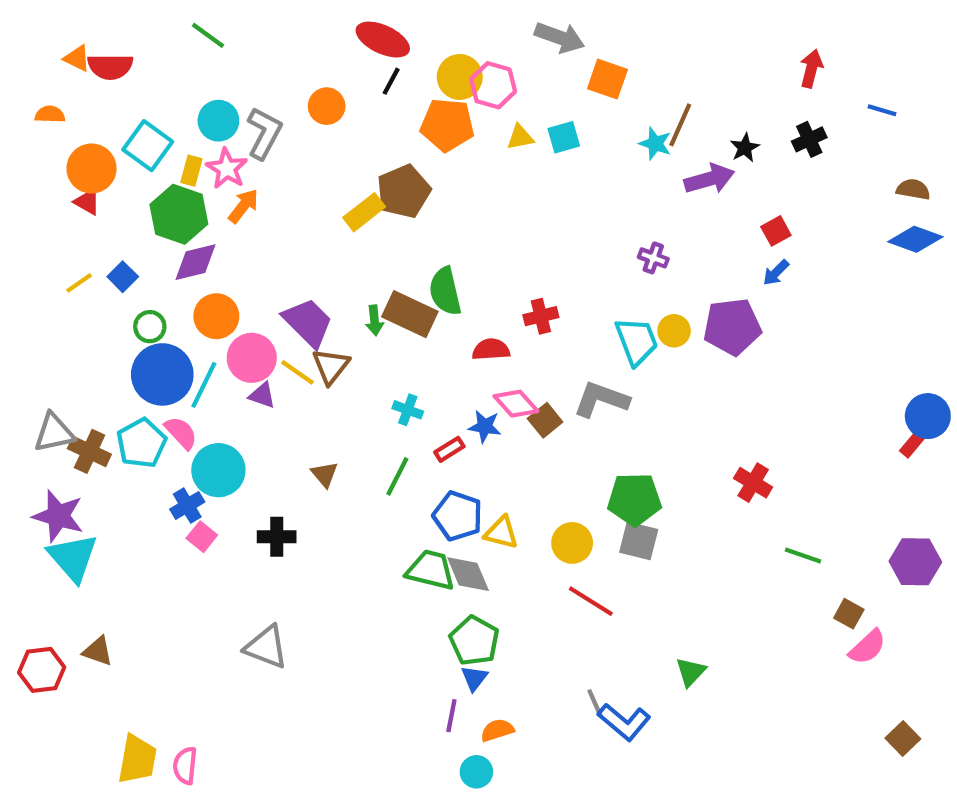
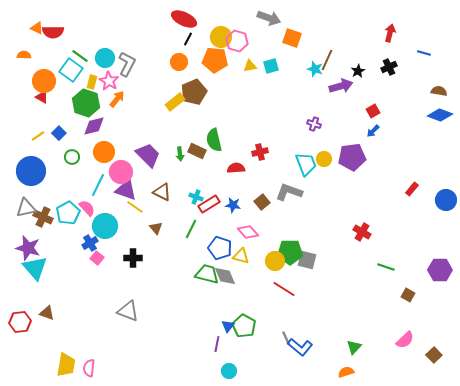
green line: (208, 35) -> (80, 56), moved
orange circle: (327, 106) -> (179, 62), moved
brown rectangle: (410, 314) -> (197, 151), size x0.7
brown triangle: (331, 366) -> (162, 192), moved, turned -42
yellow line: (297, 372) -> (135, 207), moved
blue circle: (162, 374) -> (31, 171), moved
purple triangle: (262, 395) -> (126, 190), size x1.6
pink diamond: (516, 404) -> (248, 232), moved
red rectangle: (913, 443) -> (412, 189), moved
red rectangle: (449, 449) -> (209, 204), moved, size x1.5
green pentagon: (635, 499) -> (290, 252), moved
green pentagon: (474, 641) -> (244, 326), moved
pink semicircle: (867, 647) -> (405, 340), moved
green triangle: (691, 672) -> (354, 347), moved
orange semicircle: (497, 730) -> (346, 372), moved

